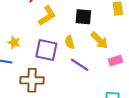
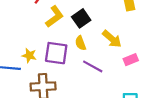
black square: (83, 17) -> (81, 18), moved, turned -36
yellow star: (14, 42) -> (29, 55), moved

